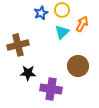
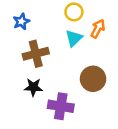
blue star: (41, 13) -> (21, 21), moved
brown cross: (18, 45) -> (36, 54), moved

